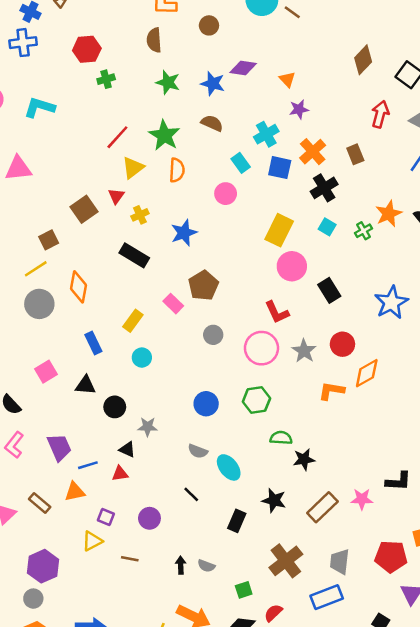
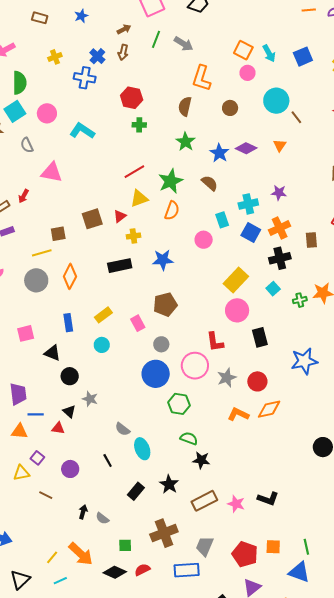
orange triangle: (287, 79) -> (280, 145), moved
black rectangle: (134, 255) -> (120, 266), turned -60
pink rectangle: (173, 304) -> (138, 323), moved
blue circle: (206, 404) -> (156, 374), moved, size x1.4

